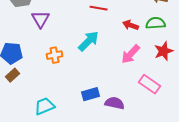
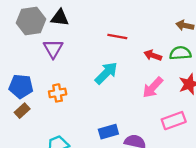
orange cross: (55, 55) -> (58, 93), moved
pink rectangle: (150, 84) -> (174, 121), turned -55

